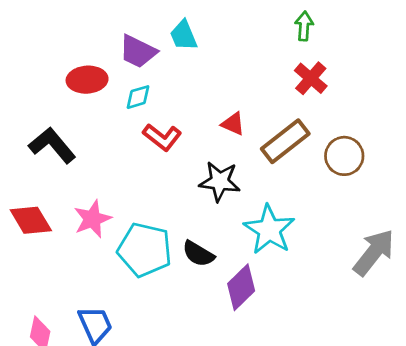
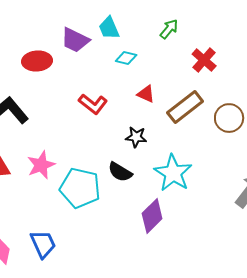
green arrow: (304, 26) -> (169, 29), moved, turned 35
cyan diamond: (138, 97) -> (126, 58), moved, turned 30
black star: (220, 181) -> (136, 137), size x0.7
black semicircle: (198, 254) -> (120, 172), moved

